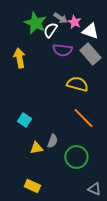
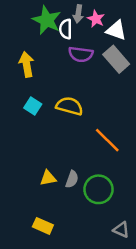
gray arrow: (60, 18) -> (78, 14), turned 64
white semicircle: (50, 30) -> (66, 29), turned -35
yellow semicircle: (77, 84) -> (69, 106), moved
cyan square: (24, 120) -> (33, 106), moved
gray semicircle: (52, 141) -> (72, 179), moved

